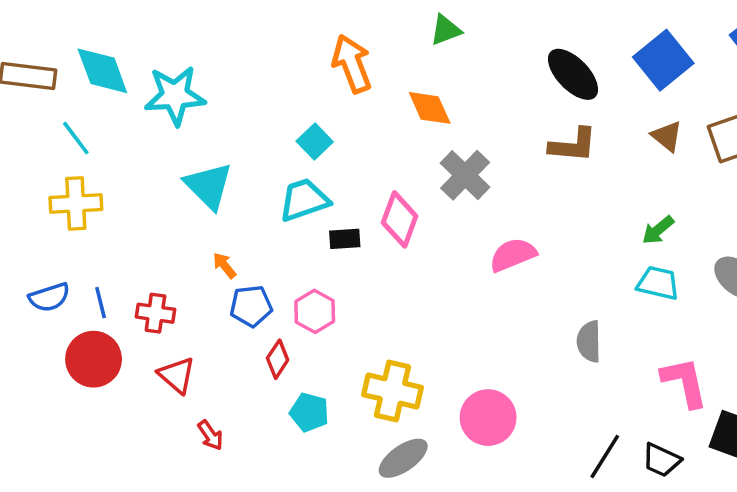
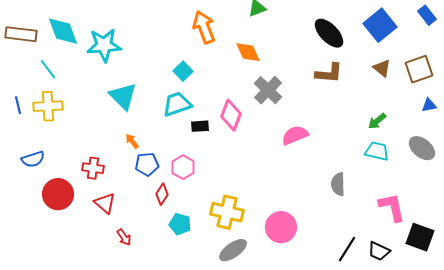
blue line: (101, 303) -> (18, 105), moved

